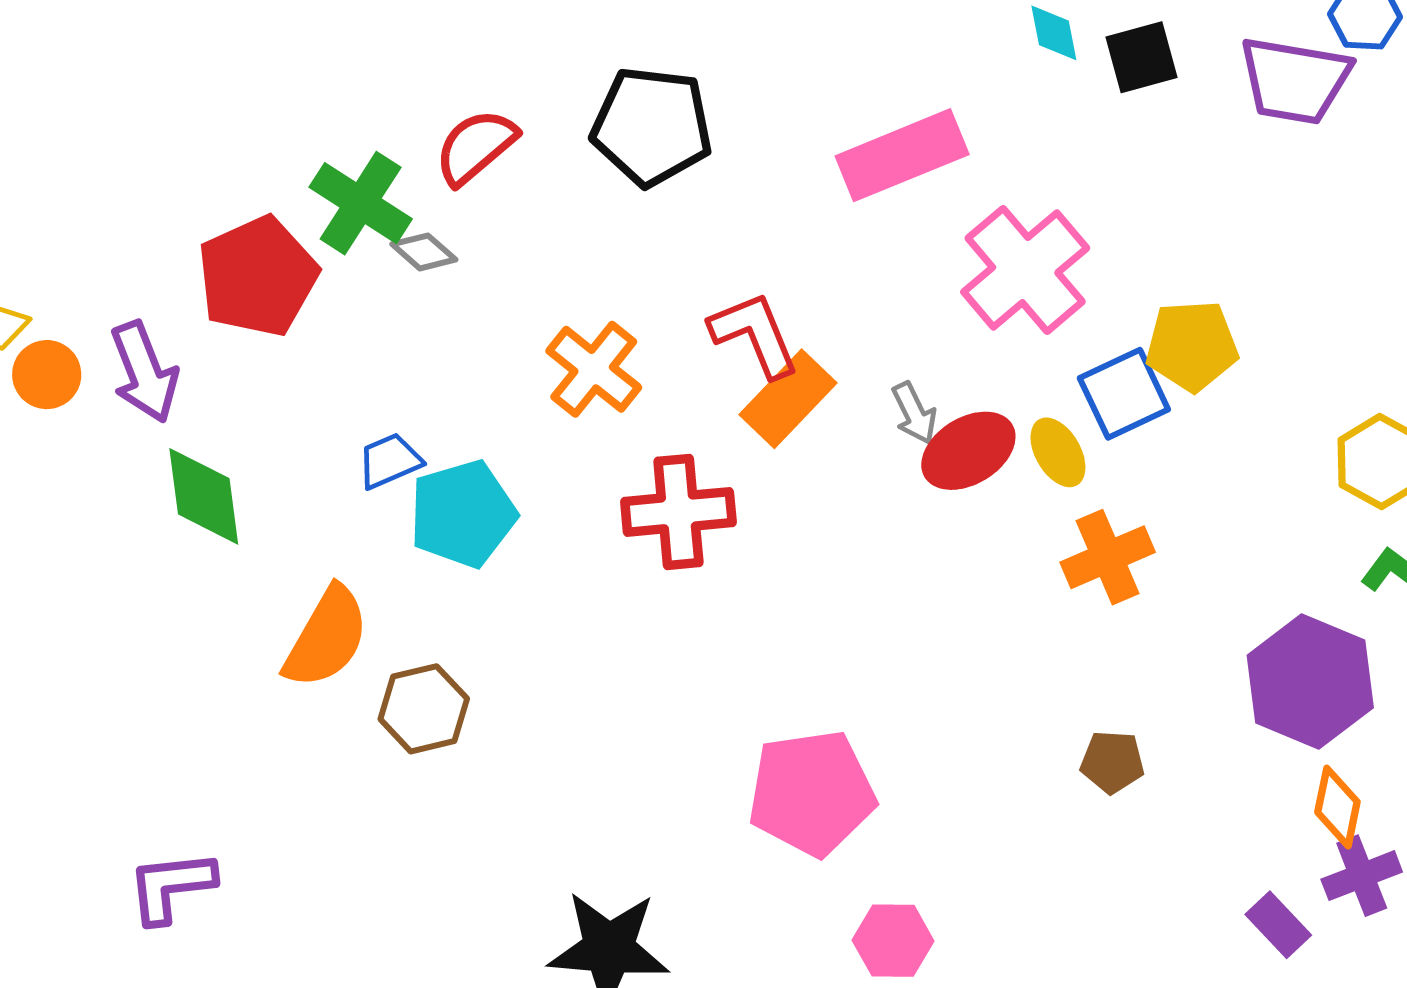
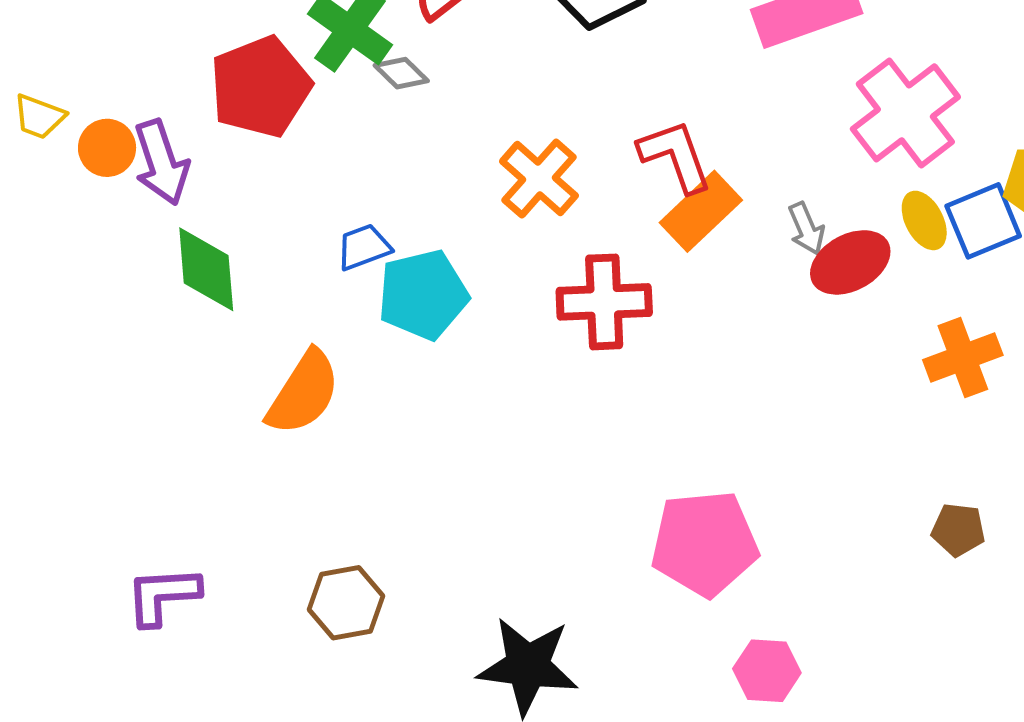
orange circle: (47, 375) -> (107, 148), moved
yellow ellipse: (1058, 452) -> (924, 220), moved
brown hexagon: (424, 709) -> (346, 603), moved

